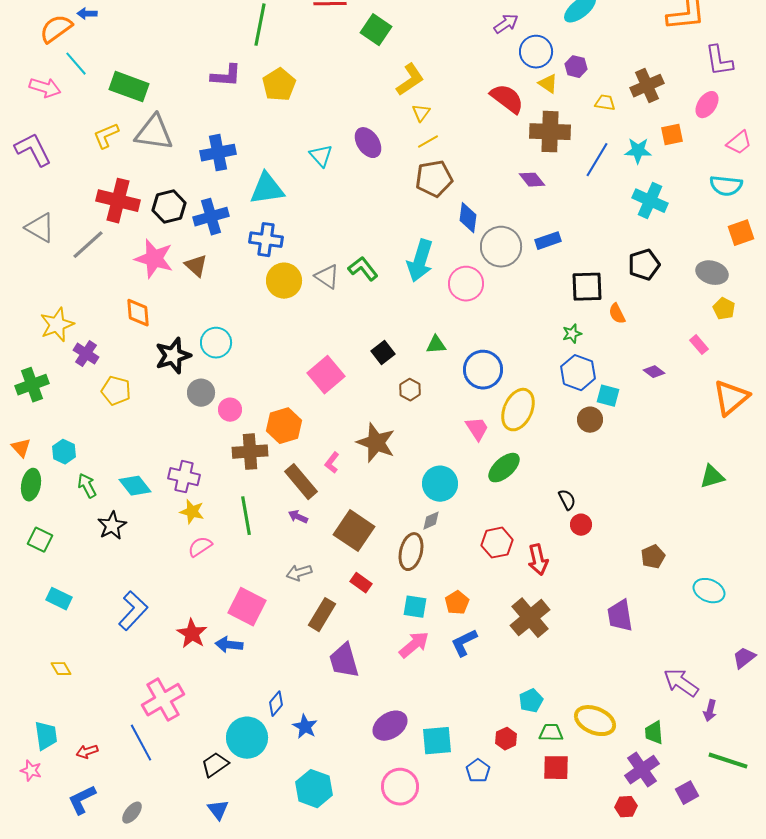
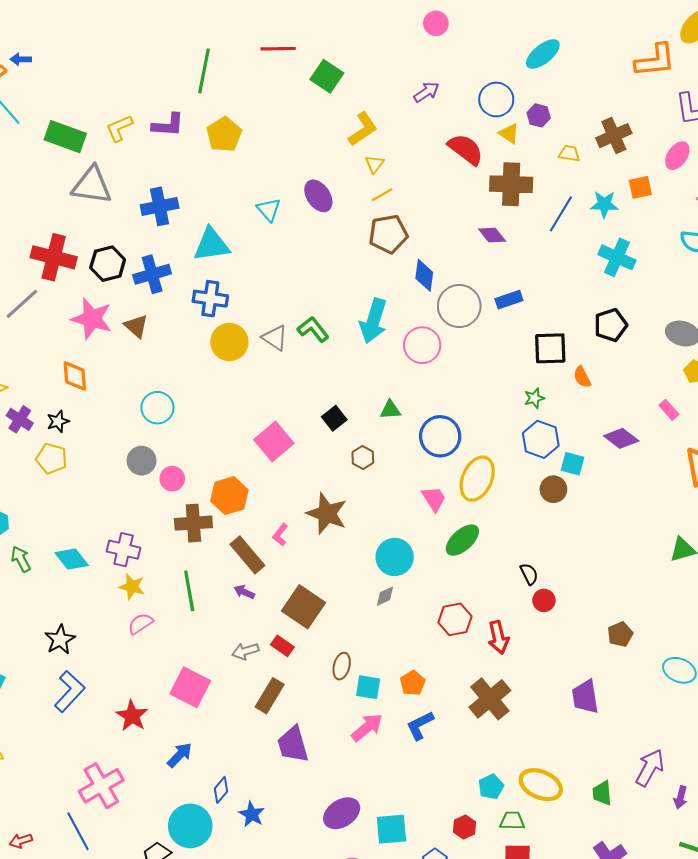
purple arrow: (506, 24) -> (426, 92), moved
yellow L-shape: (106, 136) -> (119, 128), moved
black star: (173, 356) -> (58, 421), moved, size x0.6
purple diamond: (654, 372) -> (621, 438), size x1.5
black star: (112, 526) -> (60, 640), moved
brown ellipse: (411, 552) -> (342, 666), moved, size x0.7
red rectangle: (361, 583) -> (282, 646), moved
blue arrow: (229, 645) -> (180, 755), moved, turned 128
purple arrow: (681, 683) -> (650, 768), turned 84
yellow ellipse: (595, 721) -> (541, 785), moved
green trapezoid: (654, 733) -> (602, 793), moved

